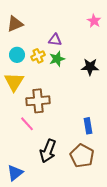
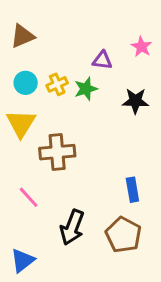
pink star: (94, 21) -> (141, 47), moved
purple triangle: (55, 40) -> (102, 60), moved
pink line: (27, 124) -> (29, 197), moved

